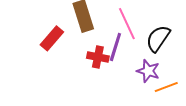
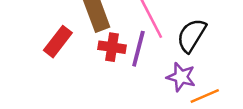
red cross: (98, 57) -> (112, 47), moved

